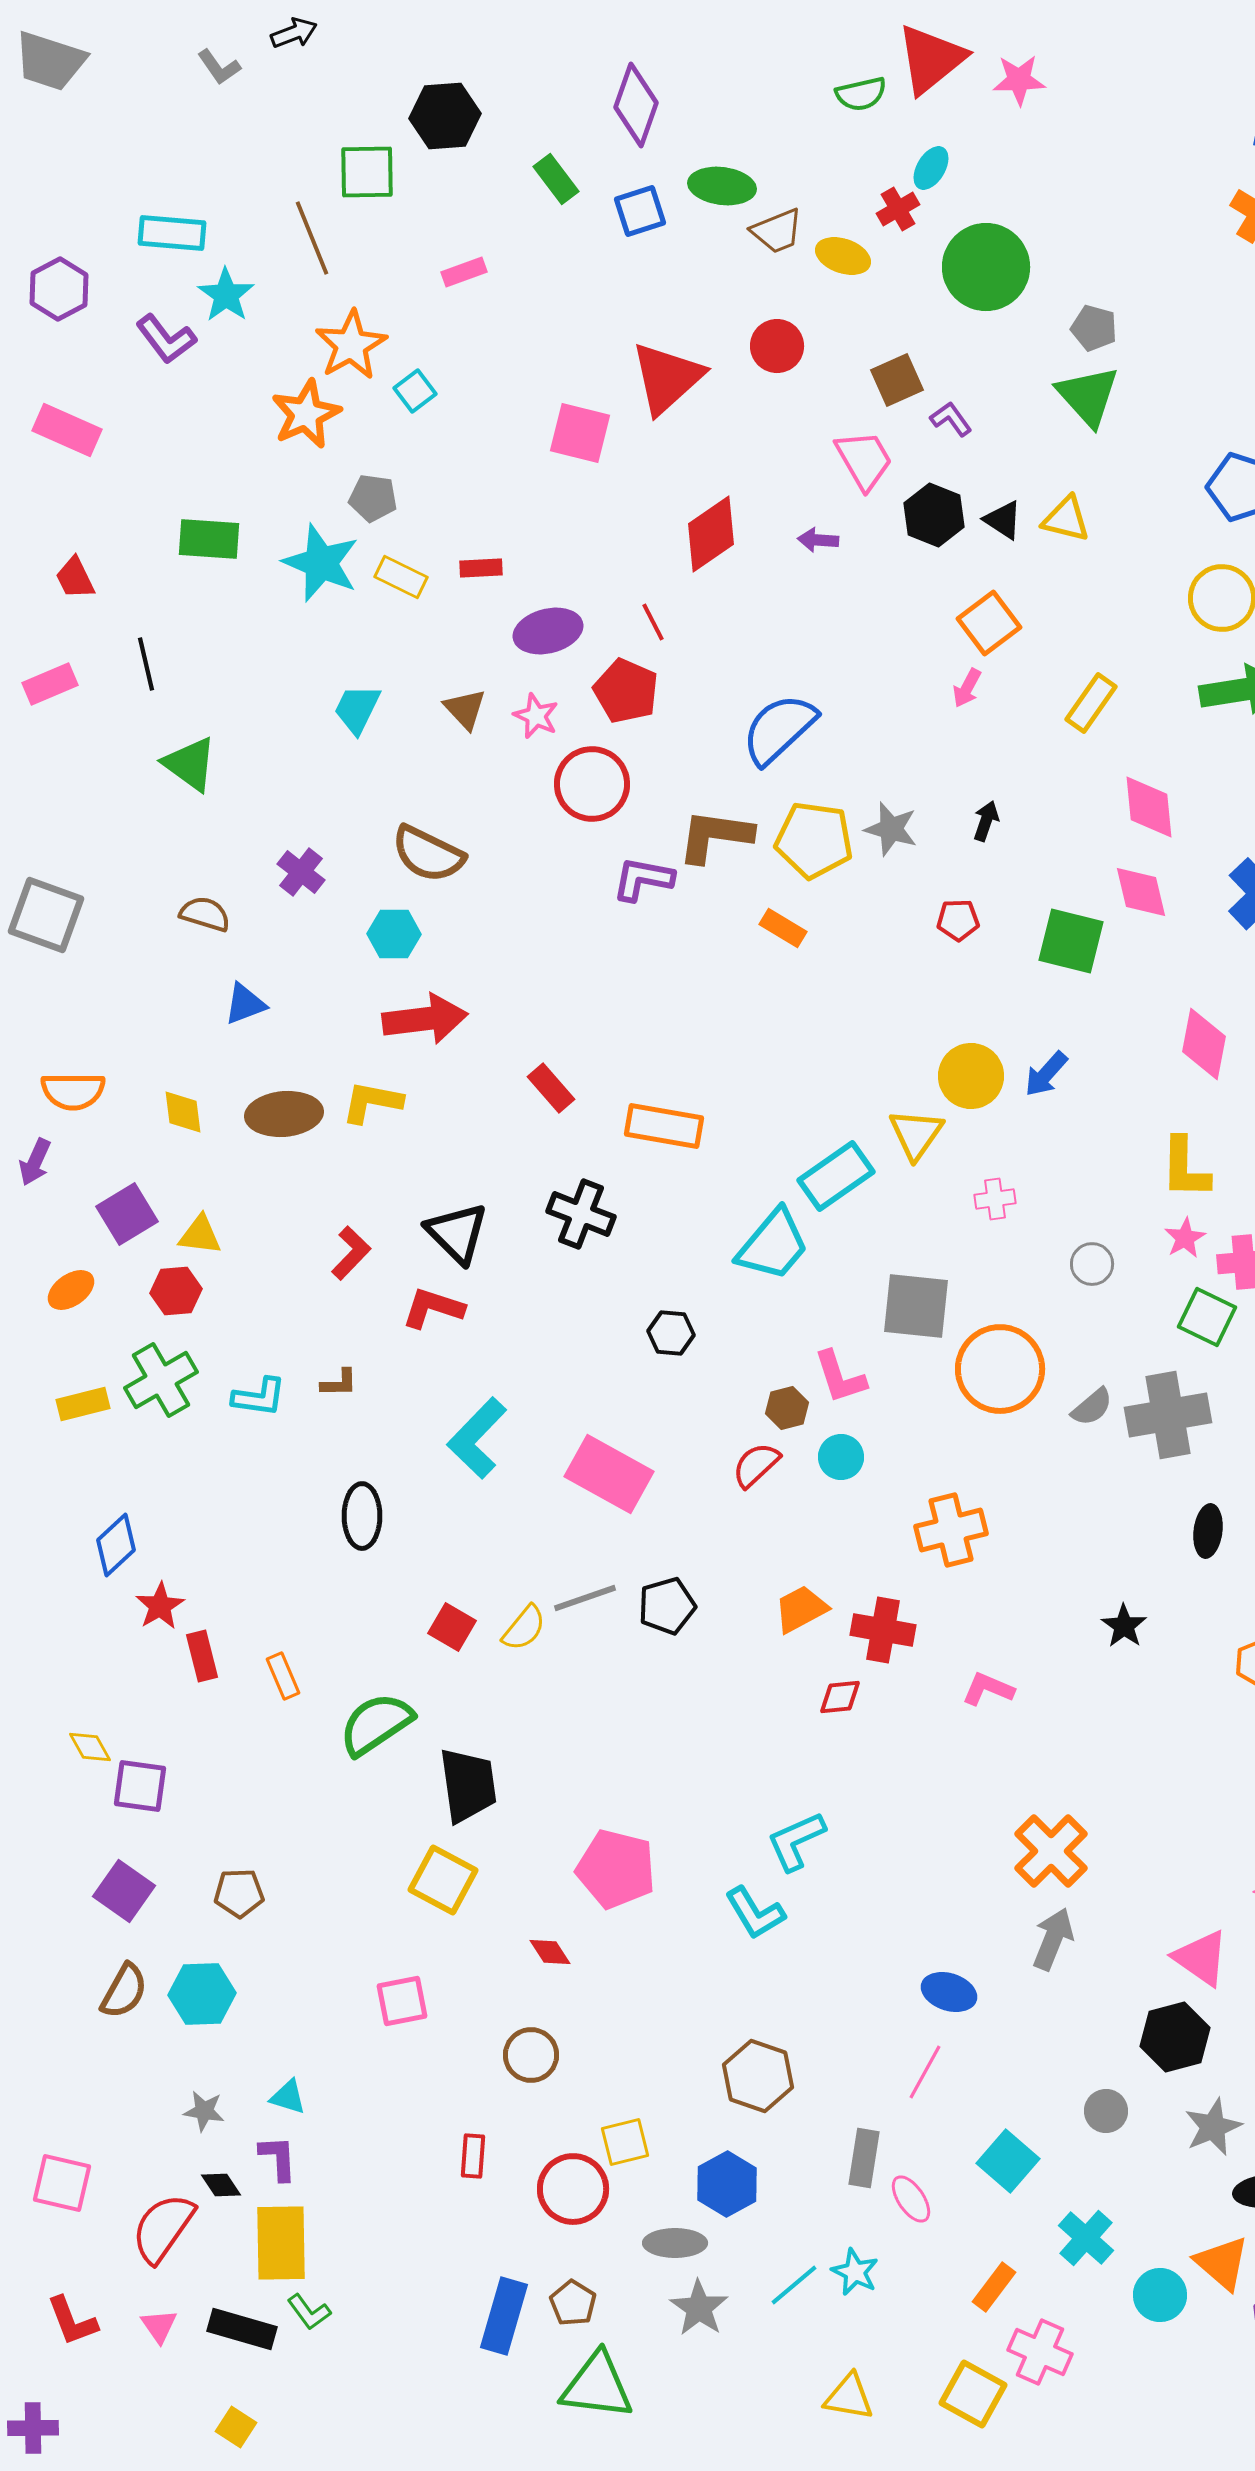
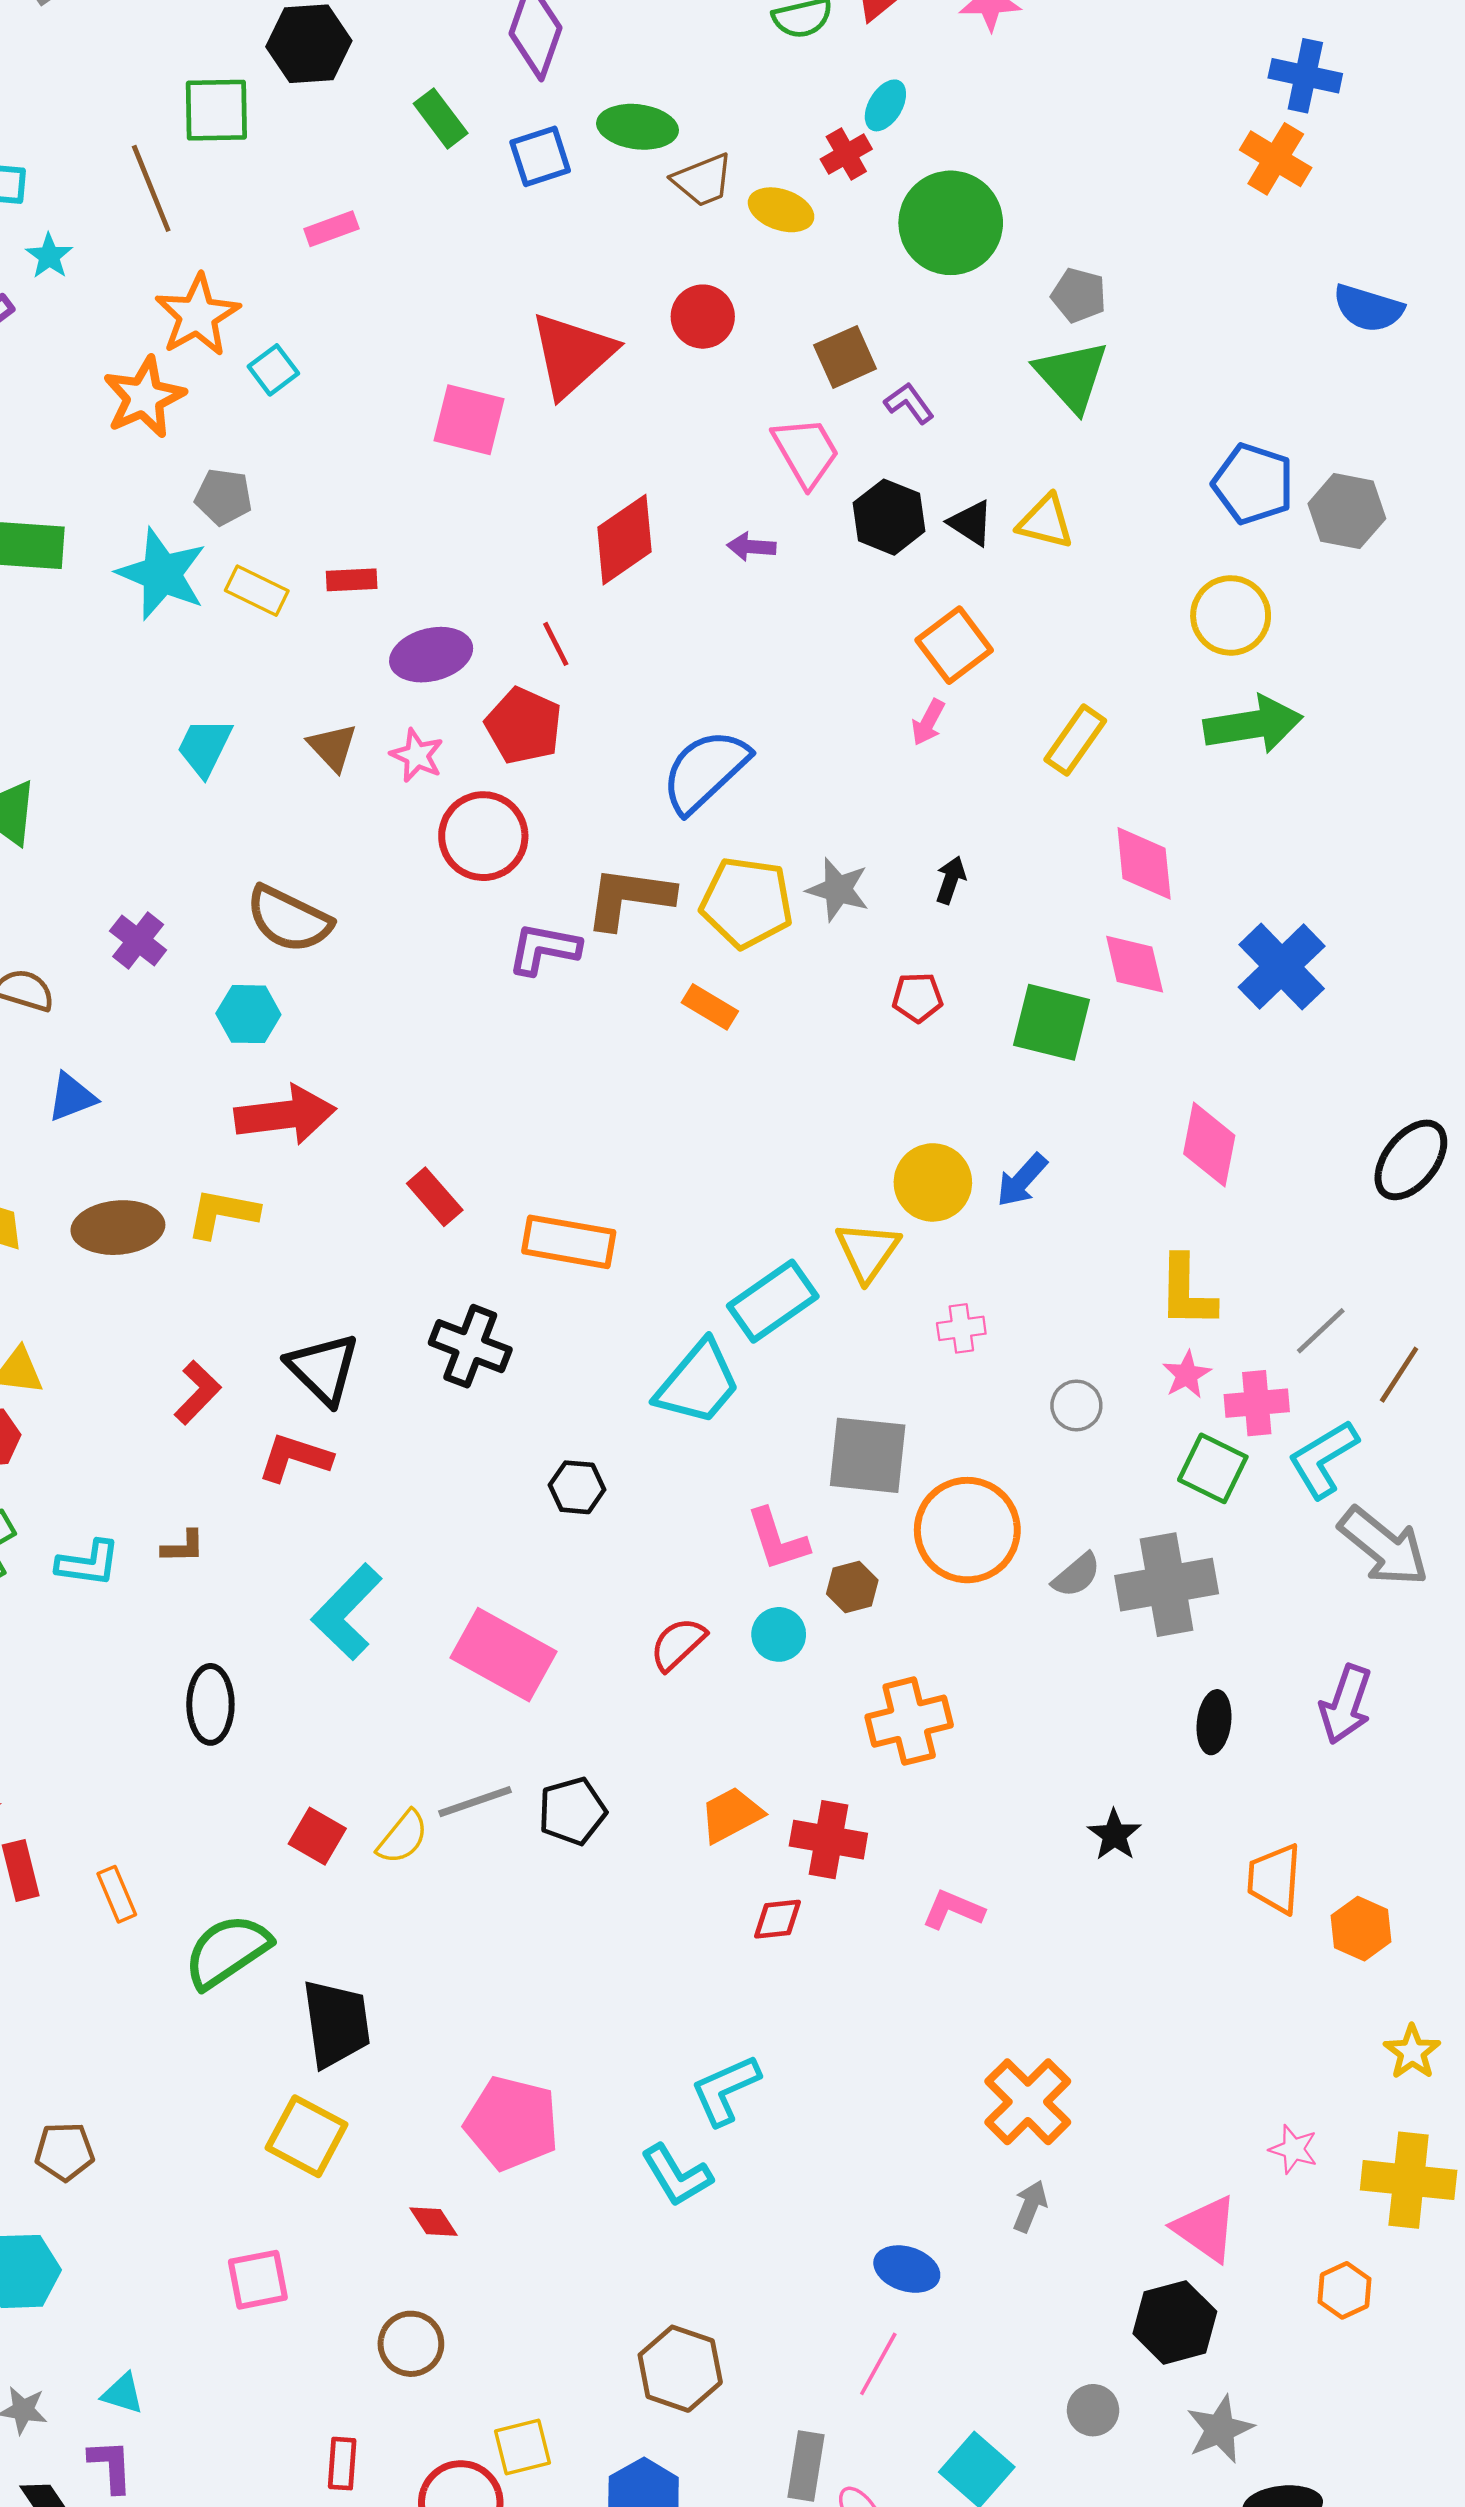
cyan star: (226, 295) -> (49, 256), size x0.7
brown hexagon: (787, 1408) -> (852, 1587), moved
gray arrow: (1053, 1939) -> (1030, 2206), size x0.7

